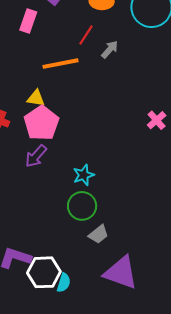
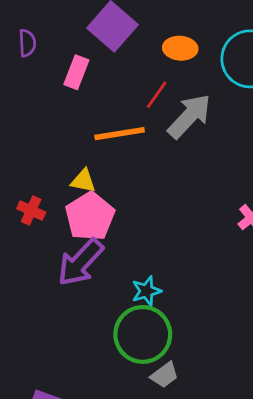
gray arrow: (110, 49) -> (189, 116), size x1.8
purple arrow: (36, 156) -> (80, 262), size x1.5
green circle: (82, 206) -> (143, 334), size x1.4

